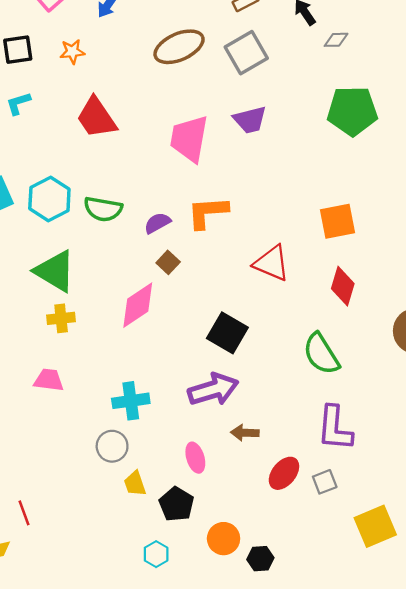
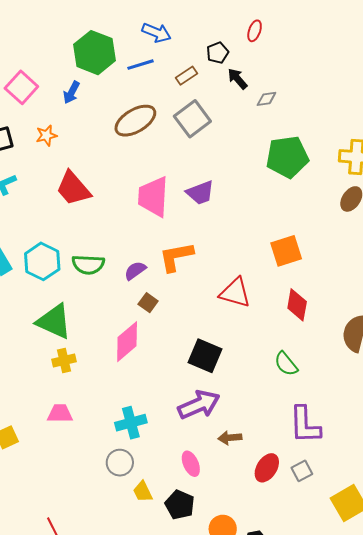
purple trapezoid: (250, 120) -> (200, 193), moved
green semicircle: (321, 354) -> (286, 364), size x0.7

